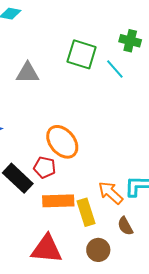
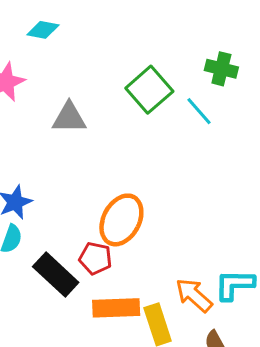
green square: (82, 54) -> (149, 90), turned 32
orange ellipse: (62, 142) -> (121, 220), turned 68

